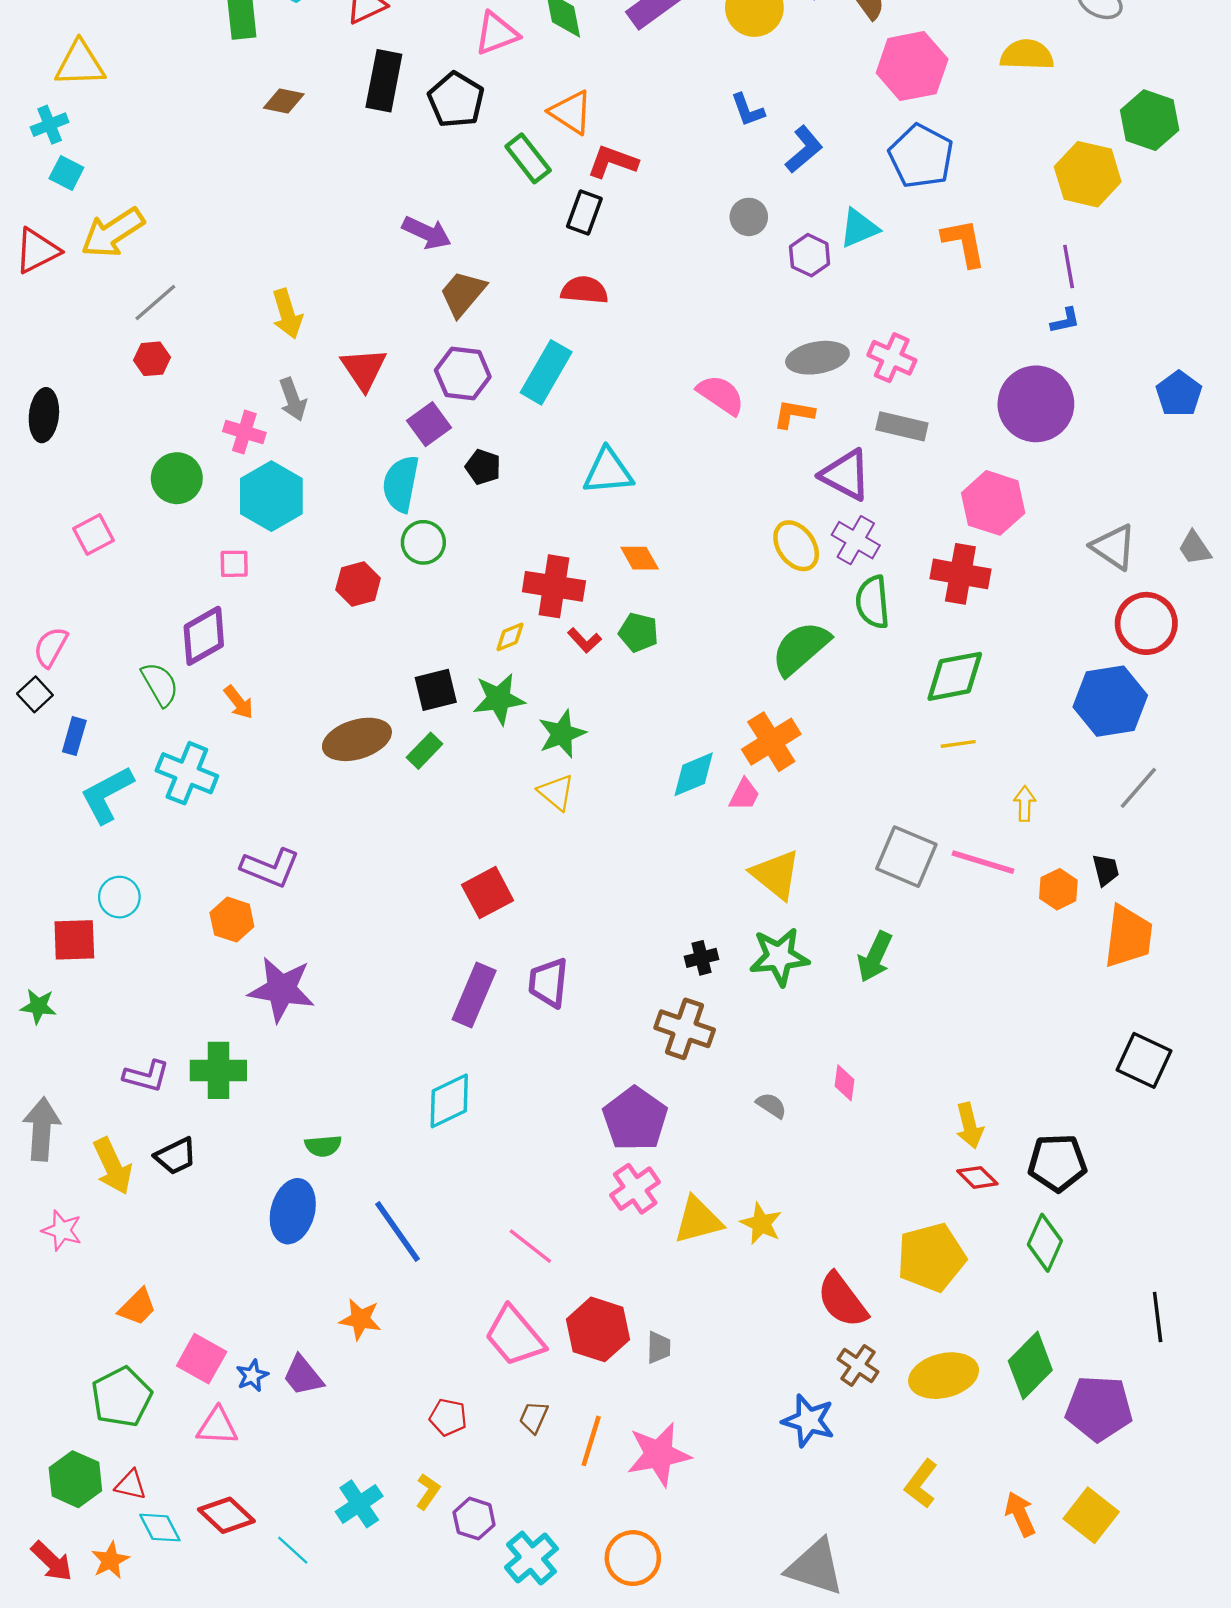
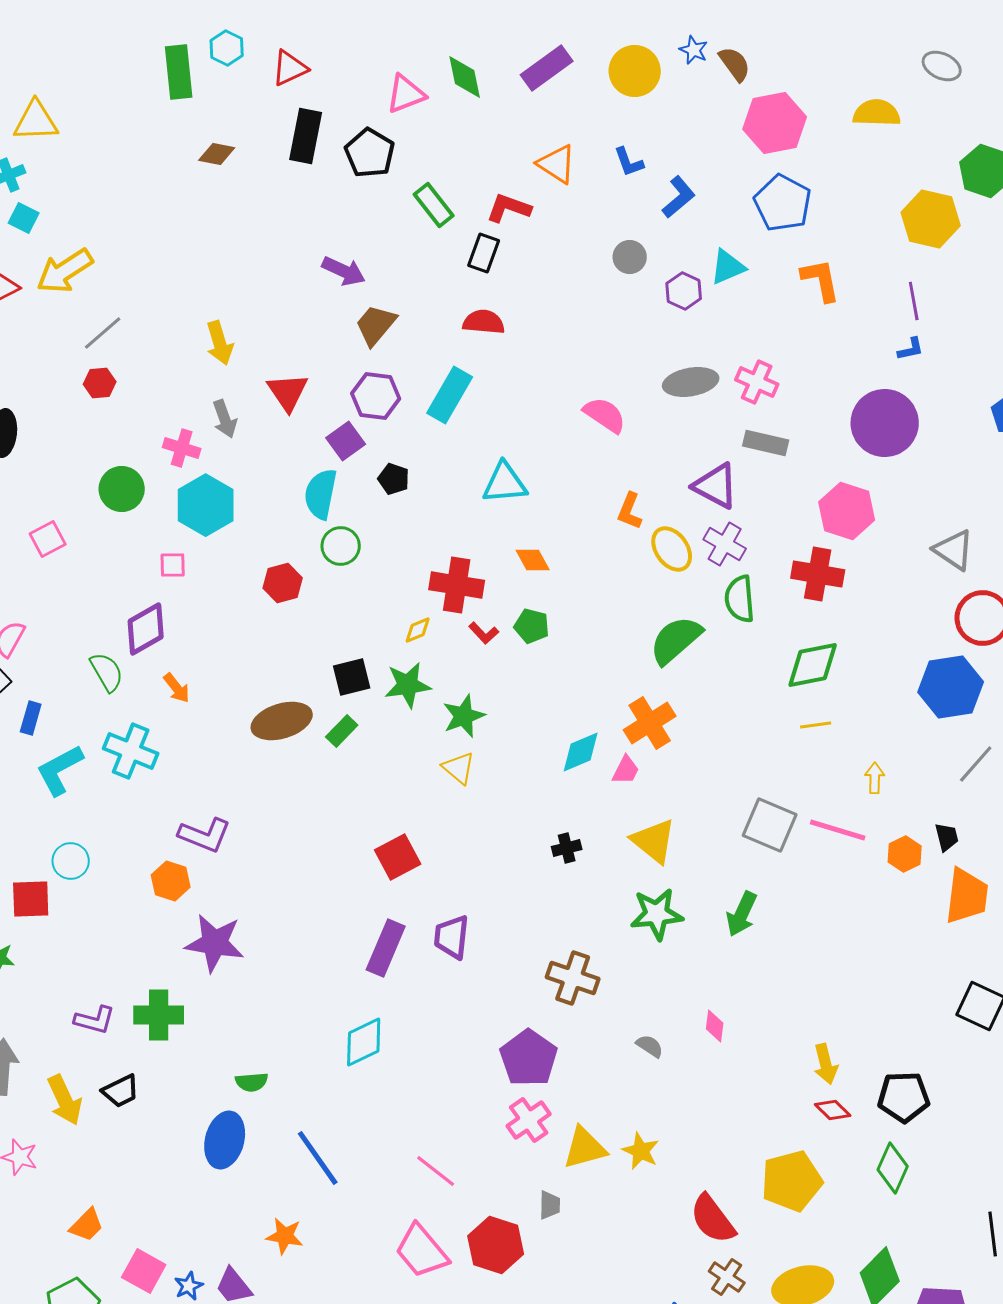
orange triangle: (571, 112) -> (557, 164), moved
orange L-shape: (794, 414) -> (630, 511), moved, turned -78
black cross: (701, 958) -> (567, 848), moved
gray trapezoid: (659, 1347) -> (550, 1205), moved

